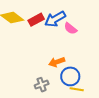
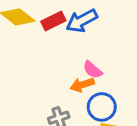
pink semicircle: (71, 28) -> (92, 70), moved

